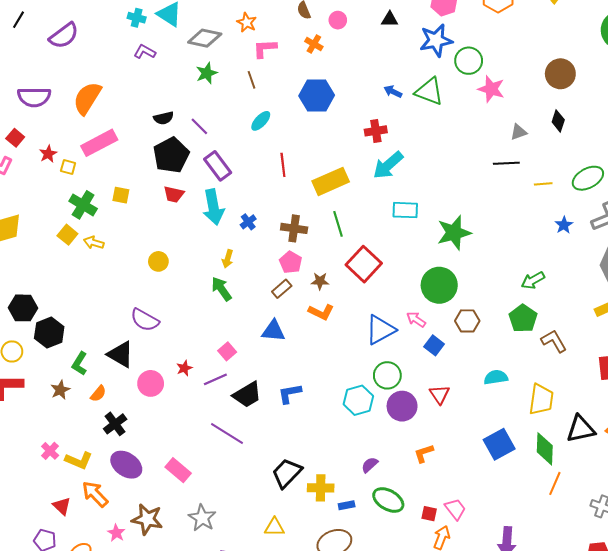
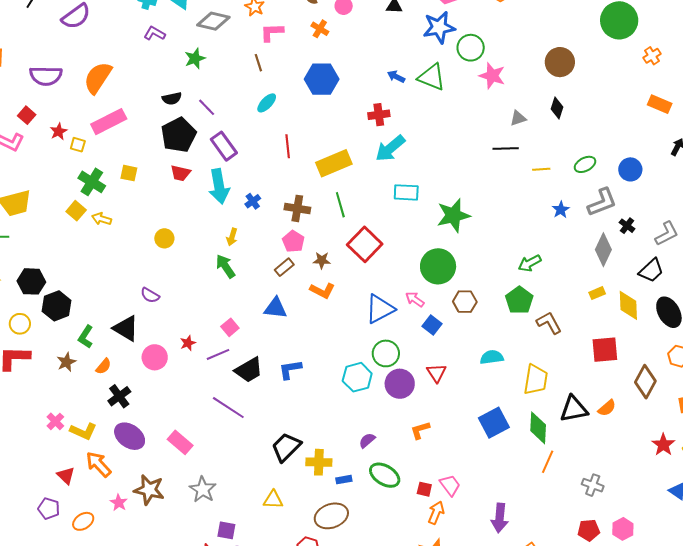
green star: (207, 73) -> (195, 58), moved
green ellipse: (588, 178) -> (585, 164), size x0.7
purple semicircle: (145, 320) -> (150, 295), size x0.7

